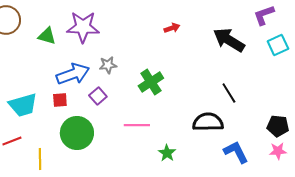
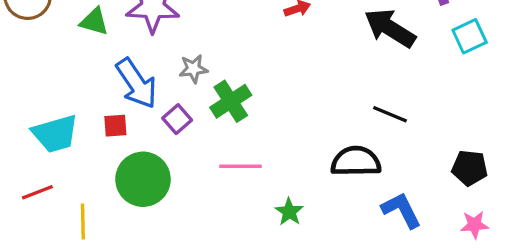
blue arrow: (73, 74) -> (136, 83), turned 76
green cross: (151, 82) -> (231, 101), moved
black line: (229, 93) -> (390, 114), turned -35
pink star: (278, 151) -> (474, 225), moved

